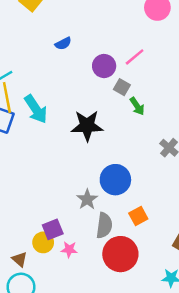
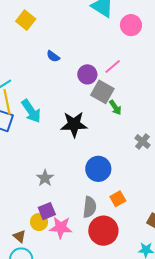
blue semicircle: (63, 44) -> (53, 56), turned 64
gray square: (122, 87) -> (102, 92), size x1.6
gray star: (87, 199) -> (45, 178), moved
pink star: (69, 249) -> (61, 228), size x1.6

